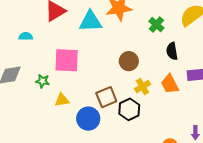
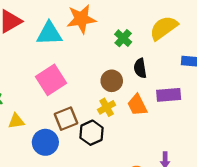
pink square: (67, 60) -> (51, 80), moved, turned -36
brown circle: (129, 61) -> (112, 81), moved

